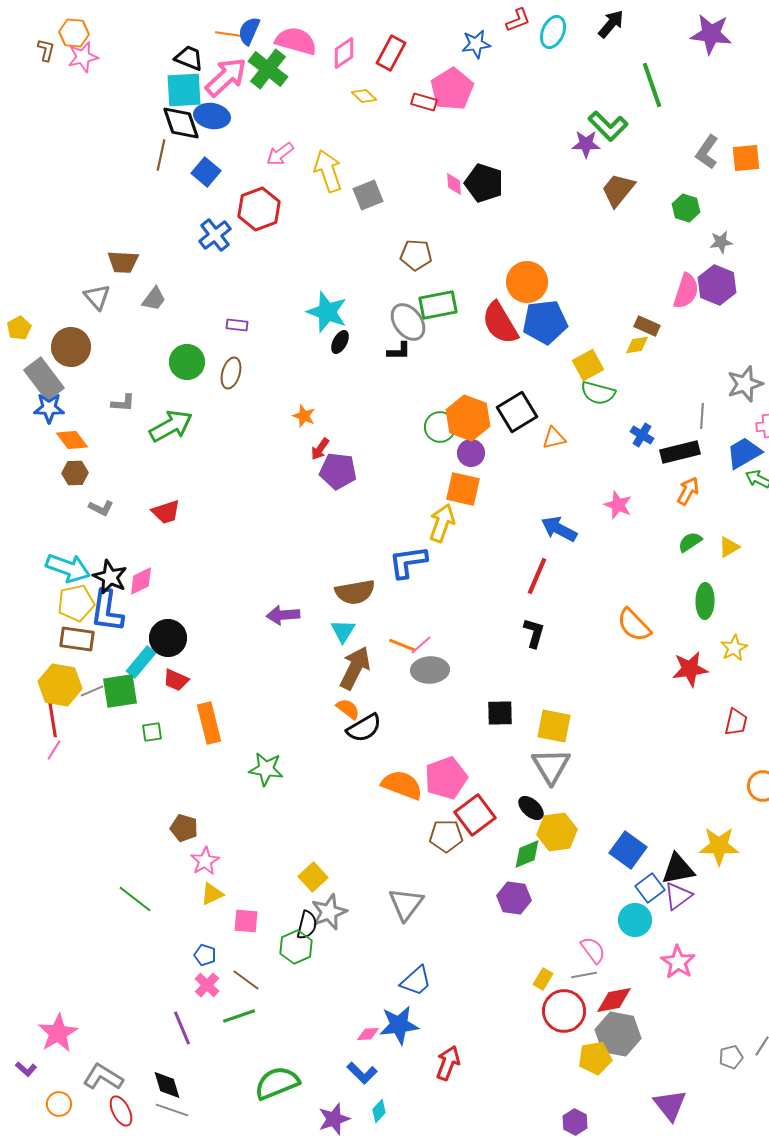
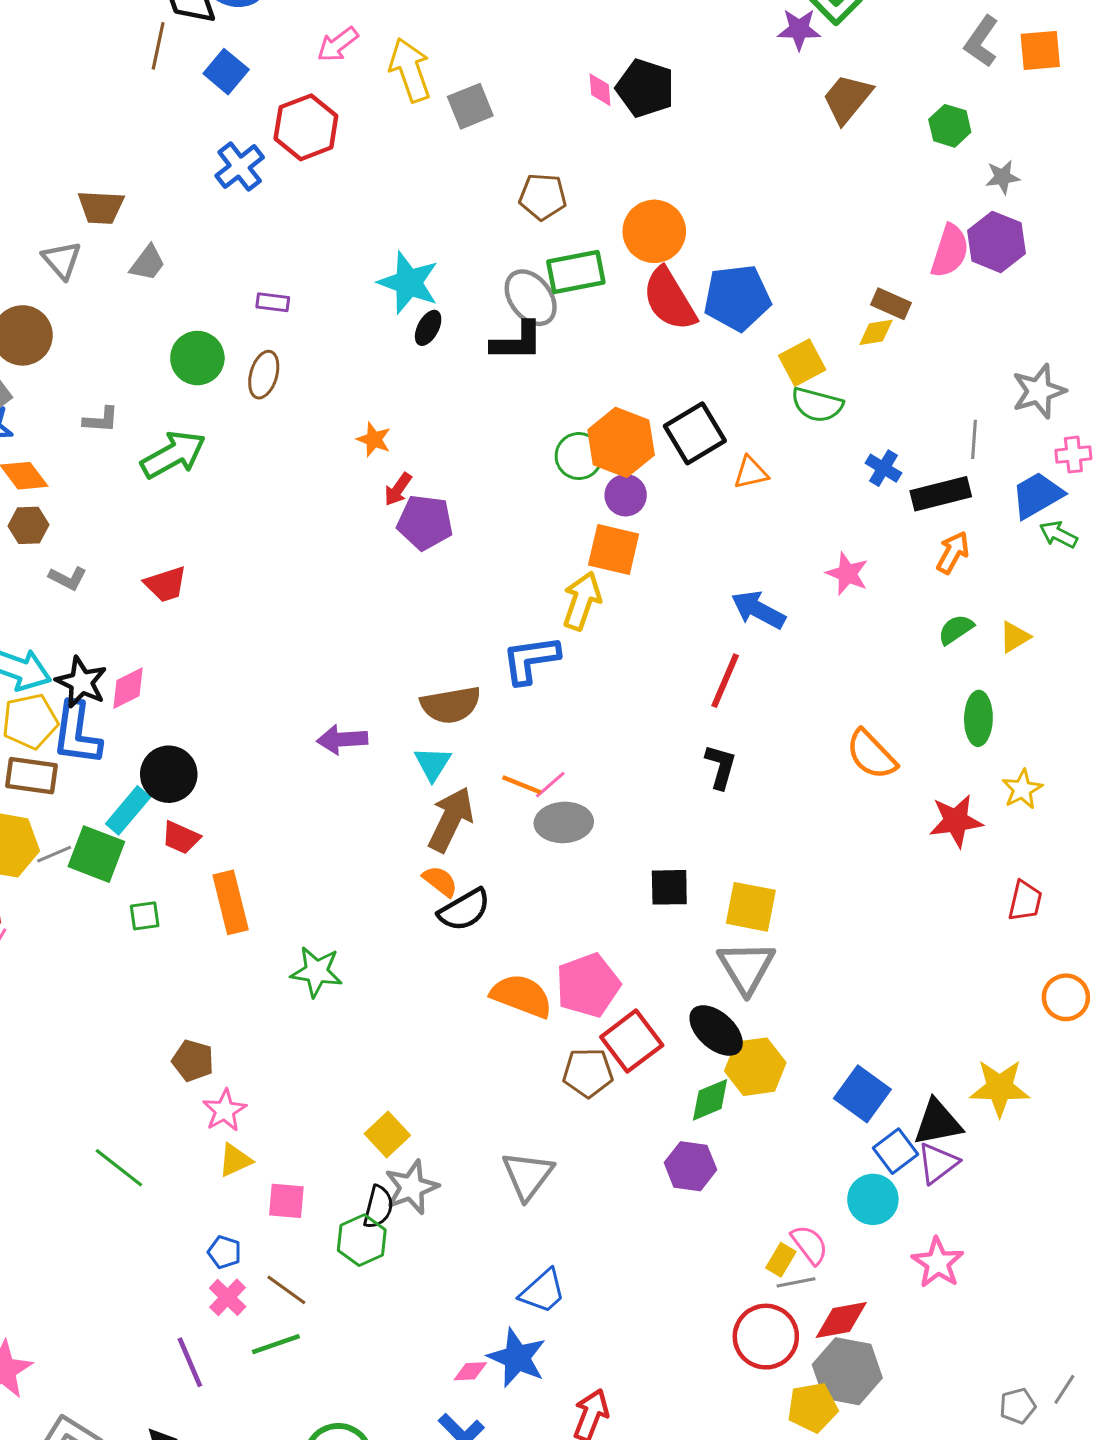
orange circle: (527, 282) -> (654, 231), moved
black L-shape: (399, 351) -> (517, 341), size x1.5
green square: (120, 691) -> (96, 854), turned 30
black ellipse: (531, 808) -> (716, 1031), size x1.4
yellow rectangle: (543, 979) -> (781, 1260), moved
blue star: (399, 1025) -> (517, 1358), turned 30

